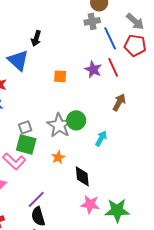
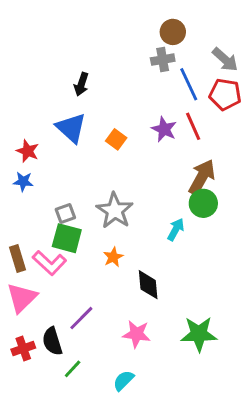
blue triangle: (18, 60) -> (71, 128), moved
orange square: (60, 76) -> (116, 139), turned 32
brown arrow: (119, 102) -> (202, 177), size x1.4
green circle: (76, 120) -> (203, 203), moved
pink star: (90, 204) -> (137, 334), moved
black semicircle: (38, 216) -> (52, 341), moved

